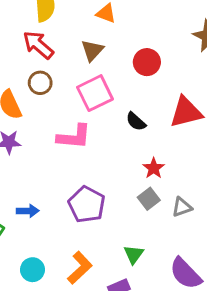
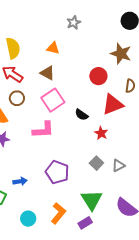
brown triangle: (92, 50) -> (47, 73), turned -35
red circle: (147, 62) -> (98, 76), moved
red star: (154, 168) -> (101, 133), moved
green triangle: (134, 254) -> (92, 200), size x1.6

